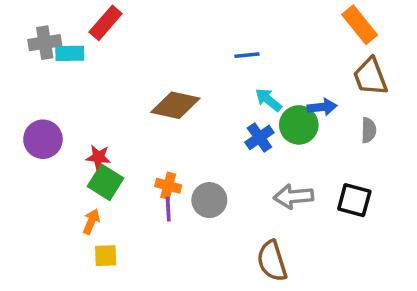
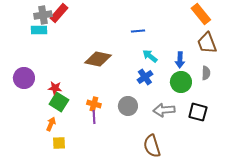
gray cross: (45, 43) -> (43, 15), moved
blue arrow: (322, 107) -> (180, 60), turned 98
green circle: (299, 125) -> (181, 82), moved
gray circle: (209, 200) -> (128, 106), moved

